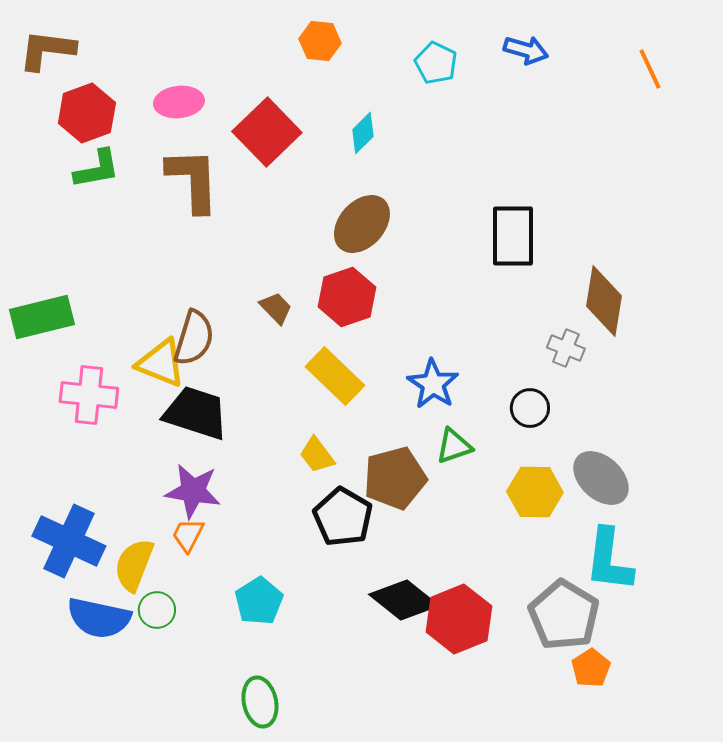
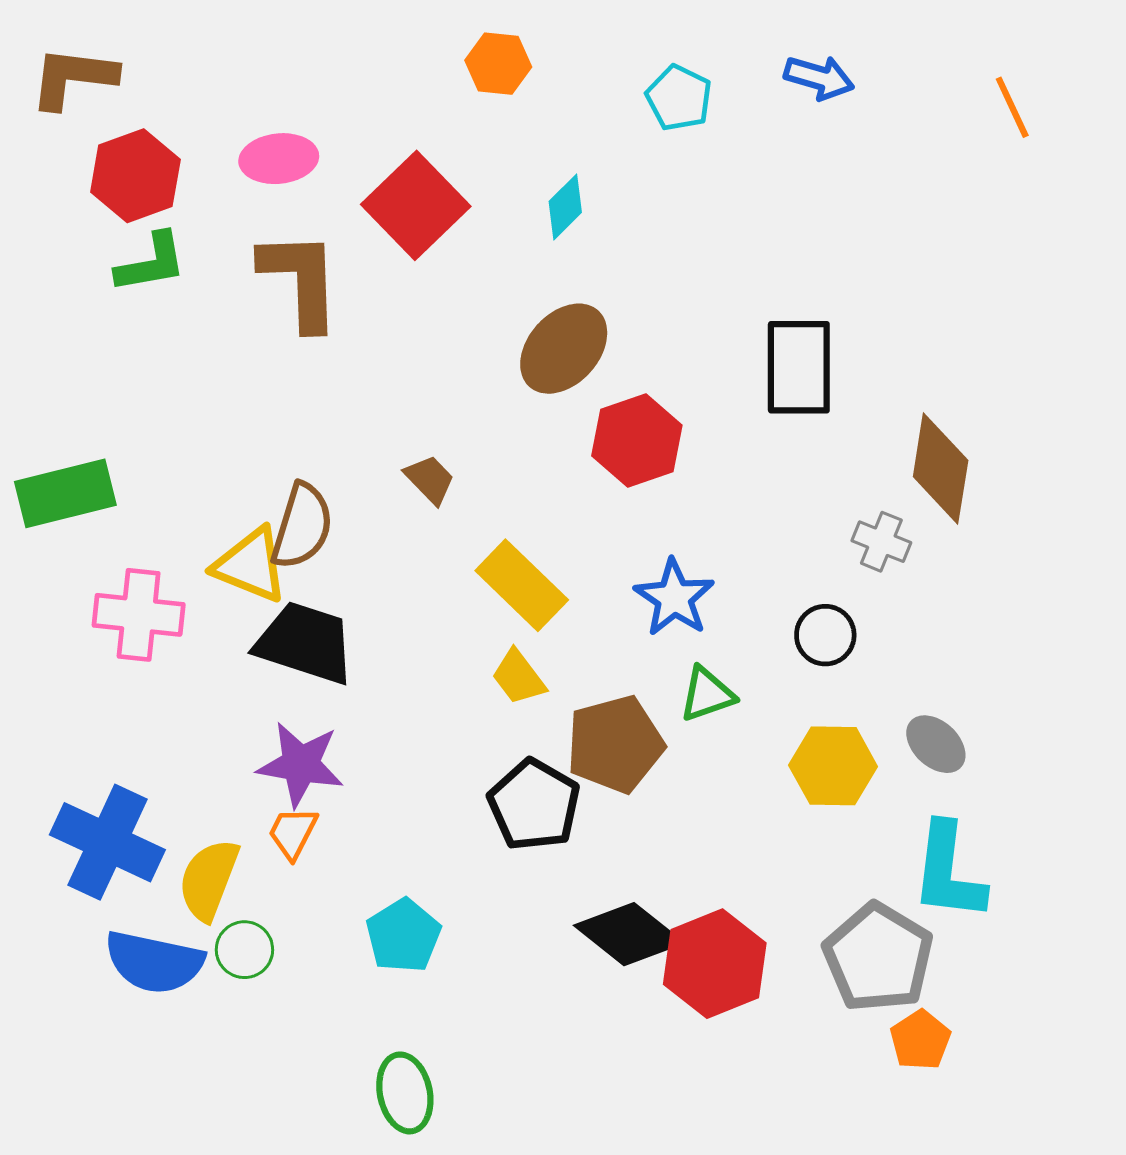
red hexagon: (347, 297) -> (637, 440), moved
yellow trapezoid: (317, 455) -> (519, 677), moved
gray ellipse: (601, 478) -> (936, 744), size x0.7

